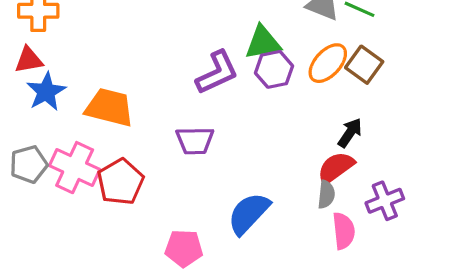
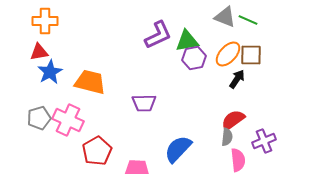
brown square: (364, 65) -> (251, 55), turned -35
purple L-shape: (217, 73) -> (158, 35), moved
black arrow: (350, 133) -> (237, 79), moved
red pentagon: (120, 182) -> (97, 151), moved

